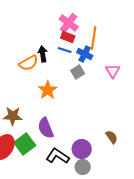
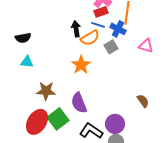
red rectangle: (68, 37) -> (101, 12), turned -40
orange semicircle: (29, 63) -> (90, 38), moved
pink triangle: (113, 71) -> (146, 46), turned -42
brown semicircle: (112, 137) -> (143, 101), moved

